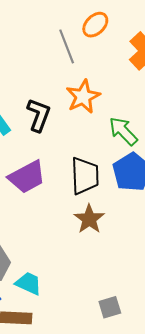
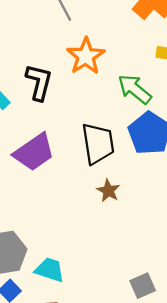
brown star: (89, 219) -> (108, 191), size x0.7

